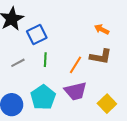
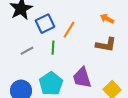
orange line: (76, 65) -> (69, 30), moved
purple trapezoid: (76, 91) -> (82, 78), turned 85

